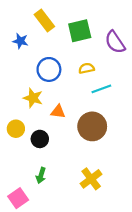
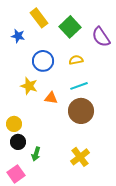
green square: (80, 31) -> (70, 27), turned -30
cyan line: (101, 89) -> (79, 86), moved
yellow circle: (16, 129) -> (14, 124), moved
black circle: (40, 139) -> (18, 142), moved

